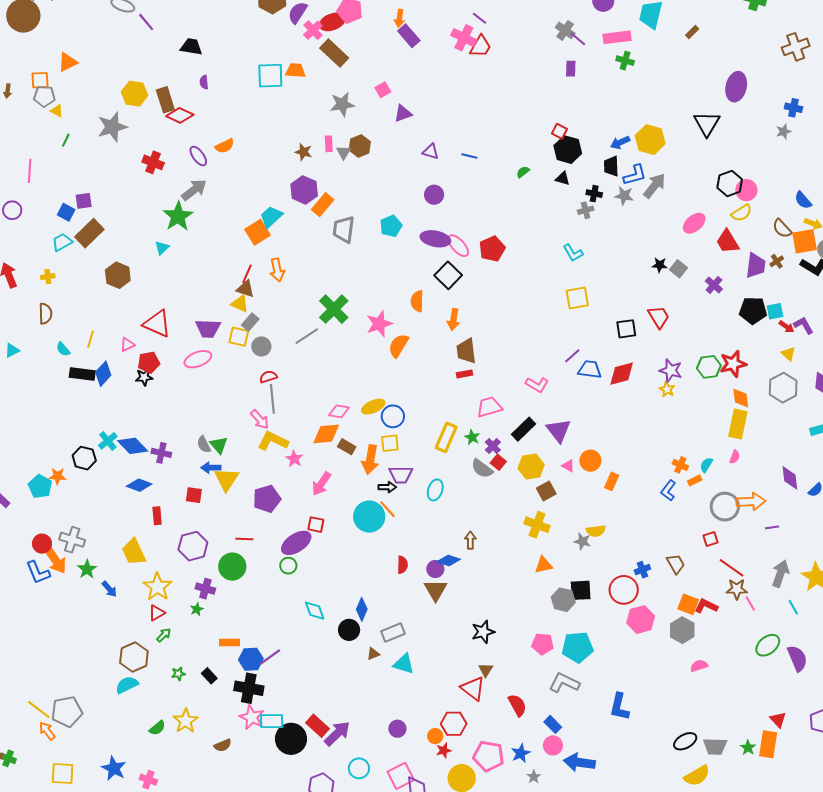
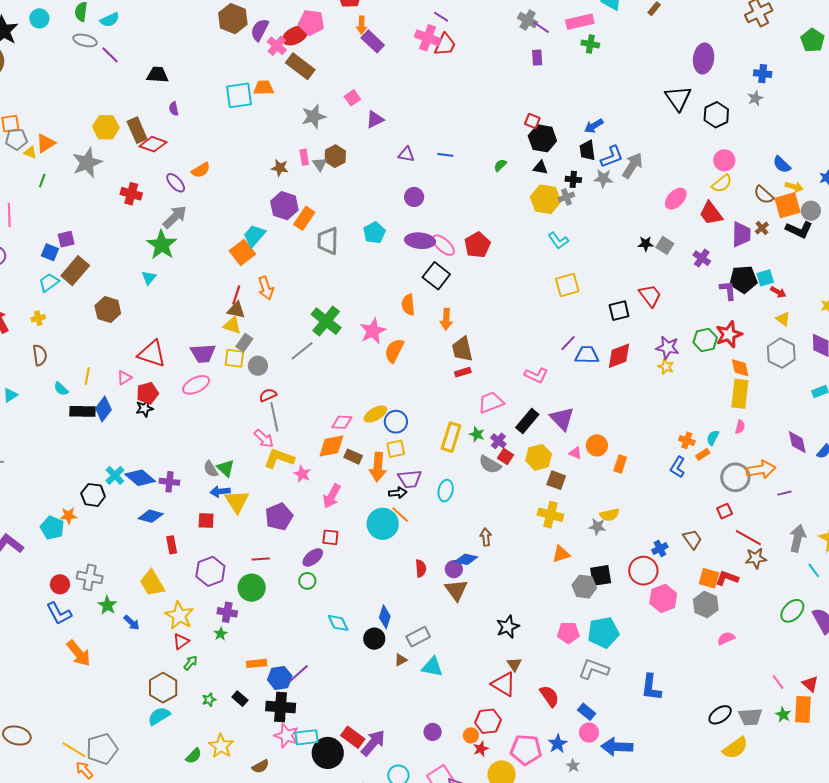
orange triangle: (68, 62) -> (46, 143), moved
yellow hexagon: (650, 140) -> (546, 199), moved
black hexagon: (730, 184) -> (716, 115), moved
purple L-shape: (803, 325) -> (728, 290), moved, turned 30
brown square: (546, 491) -> (556, 480), turned -36
purple ellipse: (296, 543) -> (313, 557), size x0.7
orange arrow: (55, 560) -> (79, 653), moved
pink line: (750, 604) -> (778, 682), moved

